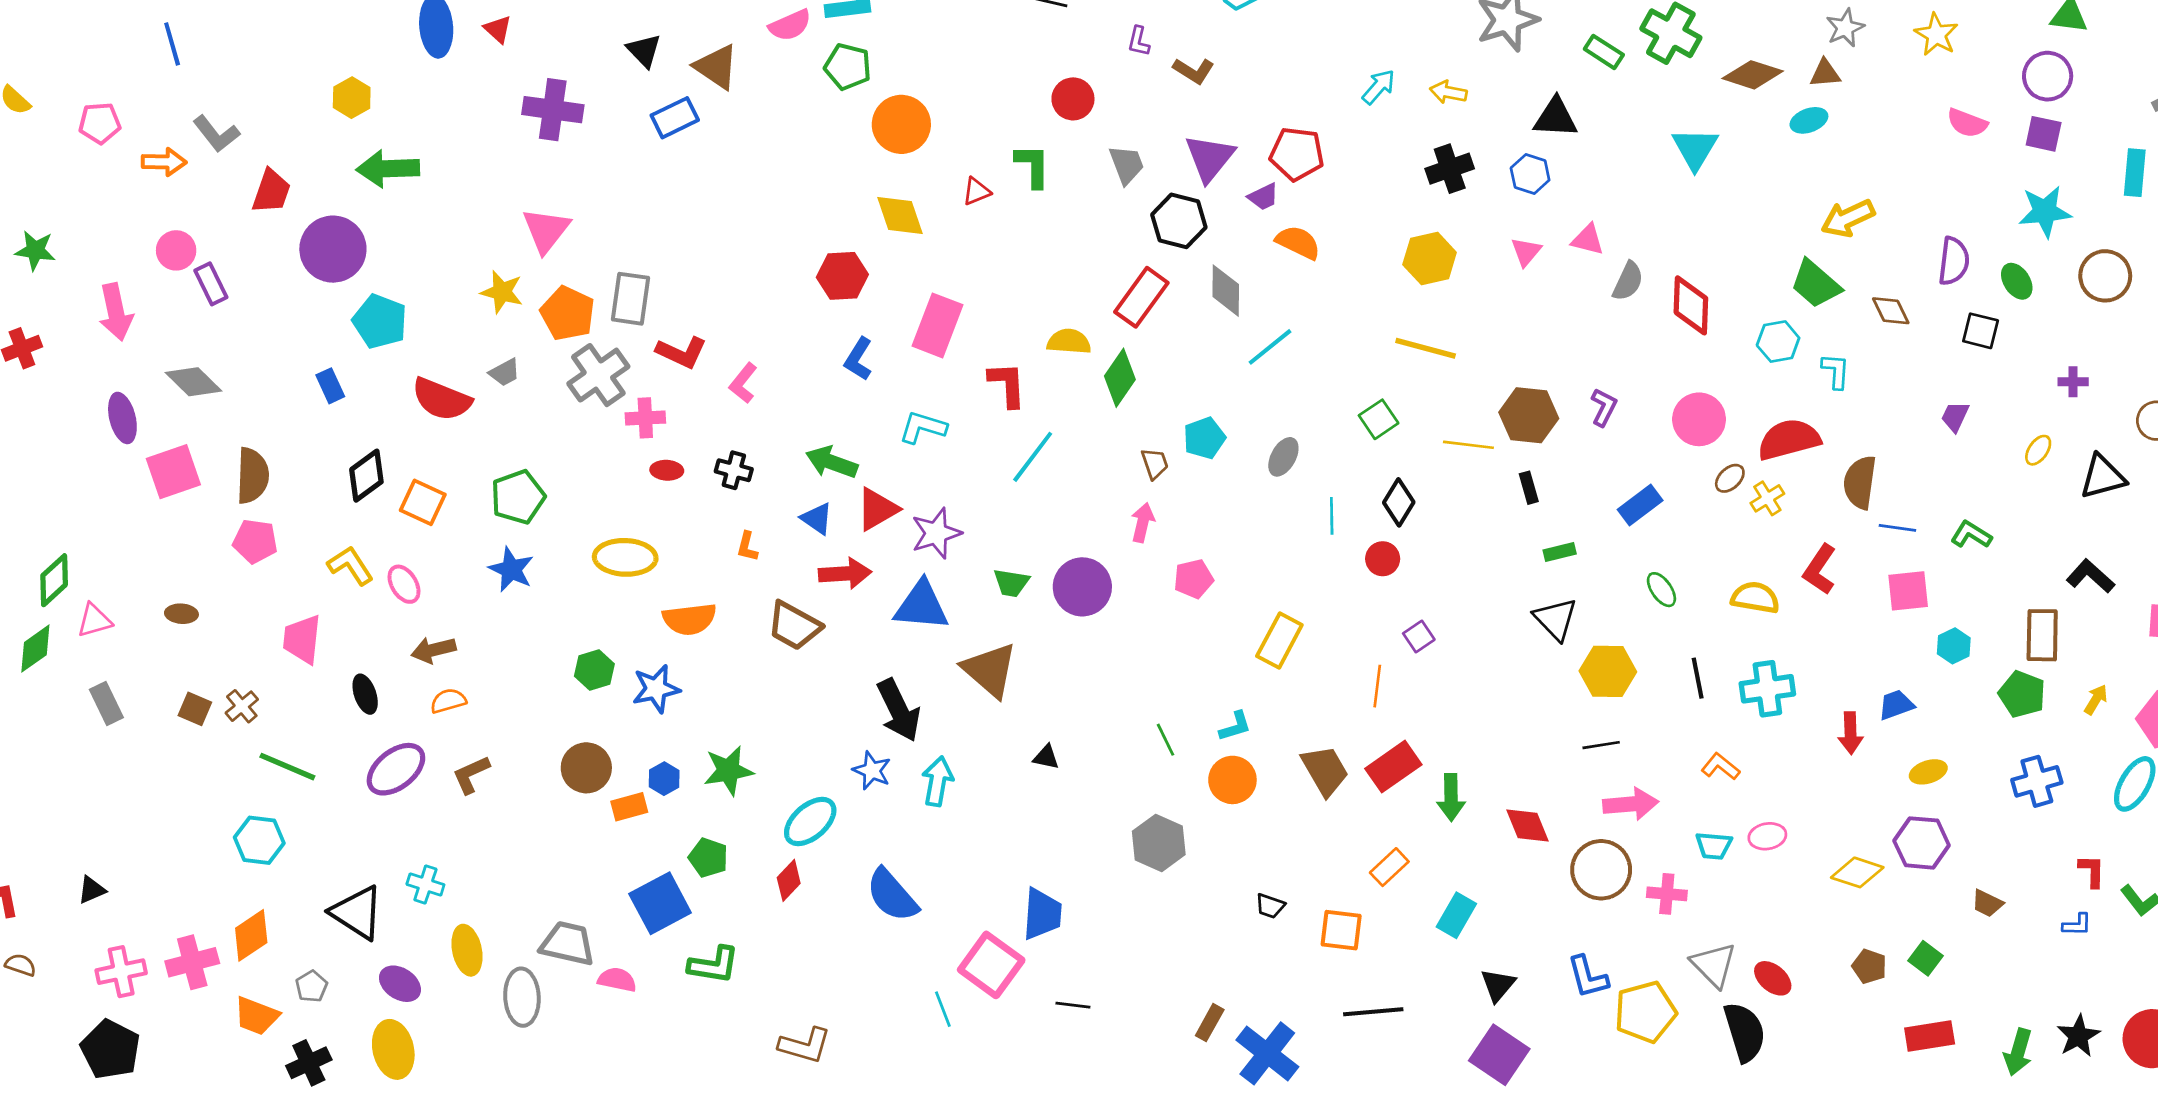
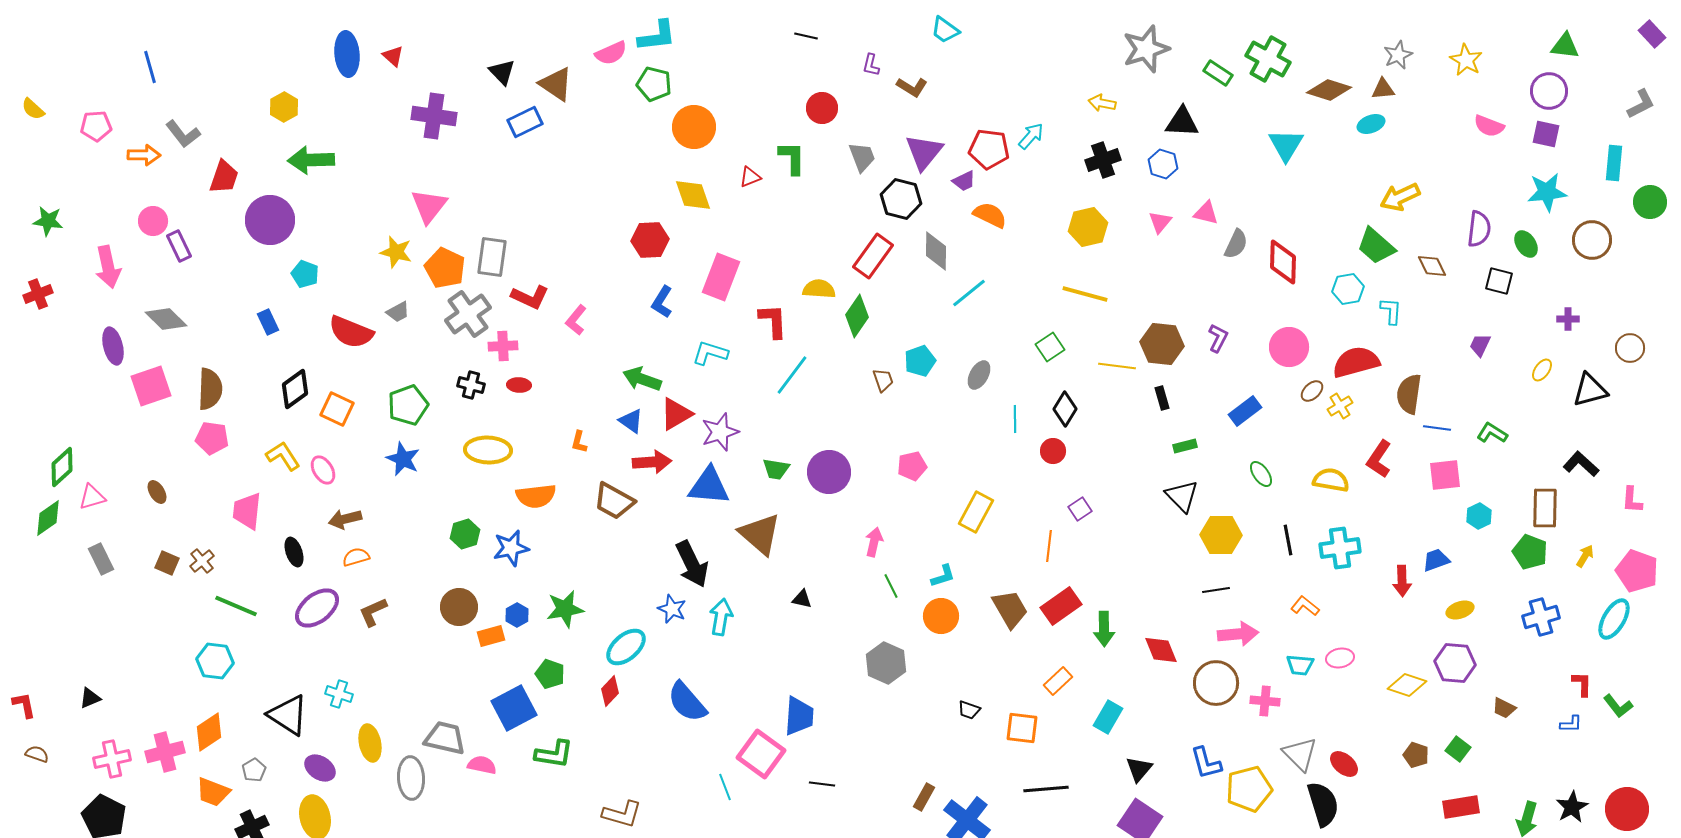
cyan arrow: (1379, 87) -> (1031, 136), moved
cyan pentagon: (380, 321) -> (305, 274), size x0.7
black cross: (734, 470) -> (471, 385), moved
pink arrow: (1143, 523) -> (874, 542), moved
brown ellipse: (181, 614) -> (157, 492), turned 55

